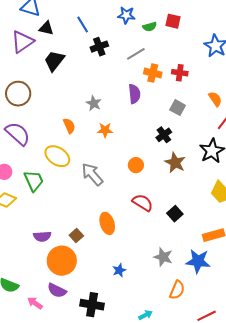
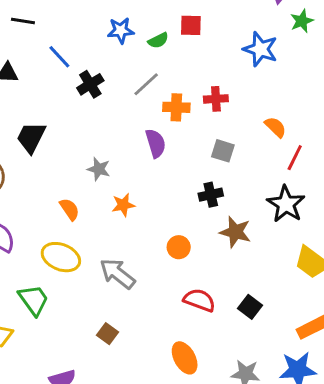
black trapezoid: (54, 61) -> (31, 137), moved
black cross: (164, 135) -> (211, 195), turned 35
orange ellipse: (107, 223) -> (185, 358), moved
brown square: (76, 236) -> (107, 334), moved

